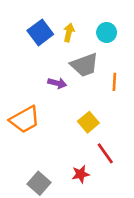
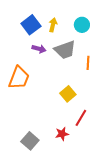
purple arrow: (57, 83) -> (39, 49), moved
orange trapezoid: (25, 120) -> (19, 78), moved, turned -40
red line: (105, 153) -> (81, 118), turned 66

